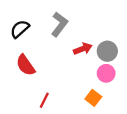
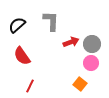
gray L-shape: (59, 24) -> (51, 21), turned -35
red line: (44, 100) -> (30, 86), moved

